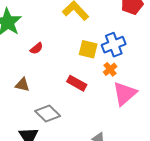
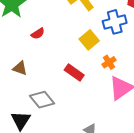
blue cross: (114, 45) -> (115, 22), moved
yellow square: (88, 49) -> (89, 40), turned 30

